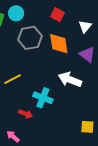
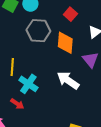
yellow line: (13, 79) -> (12, 67), turned -72
cyan cross: (43, 98) -> (28, 84), moved

